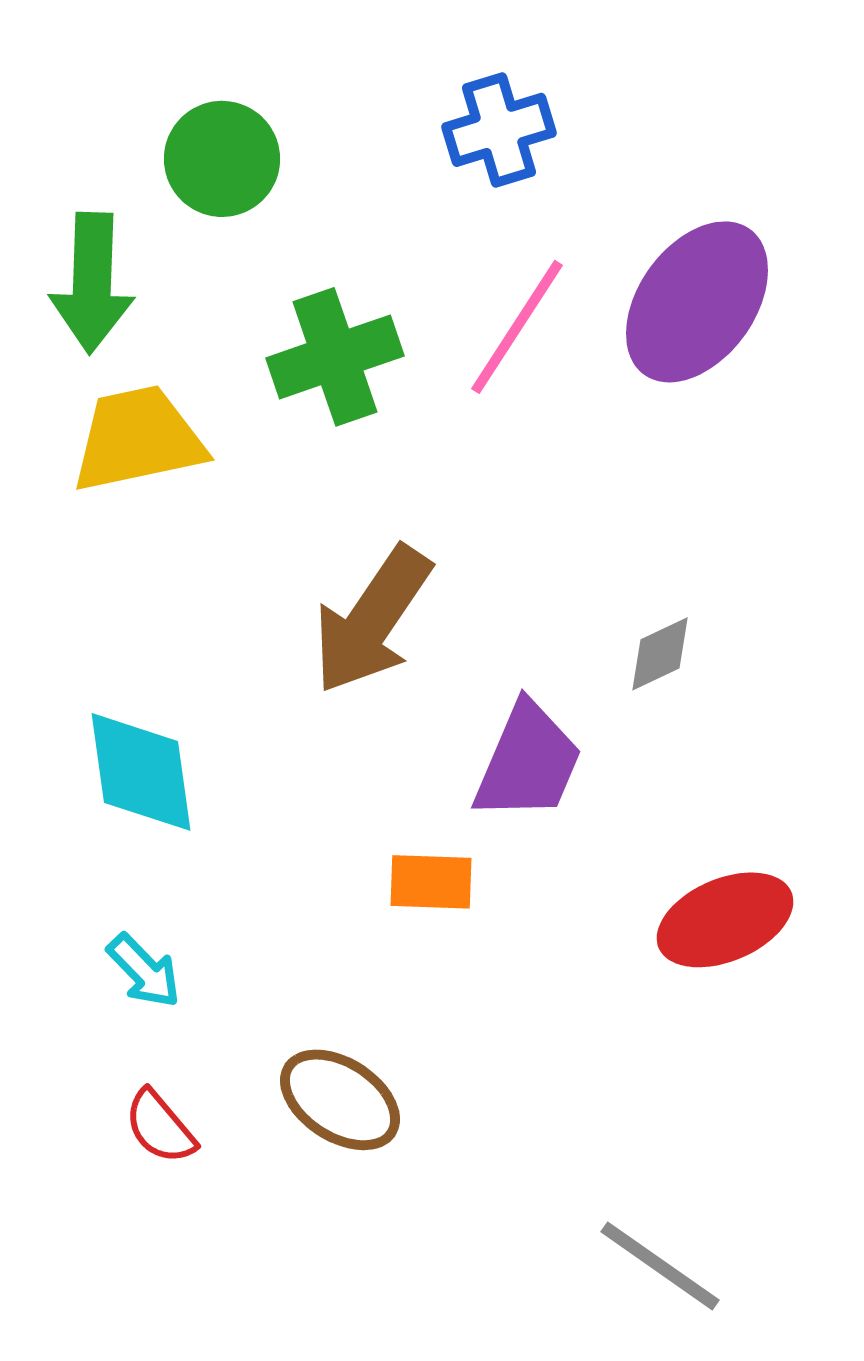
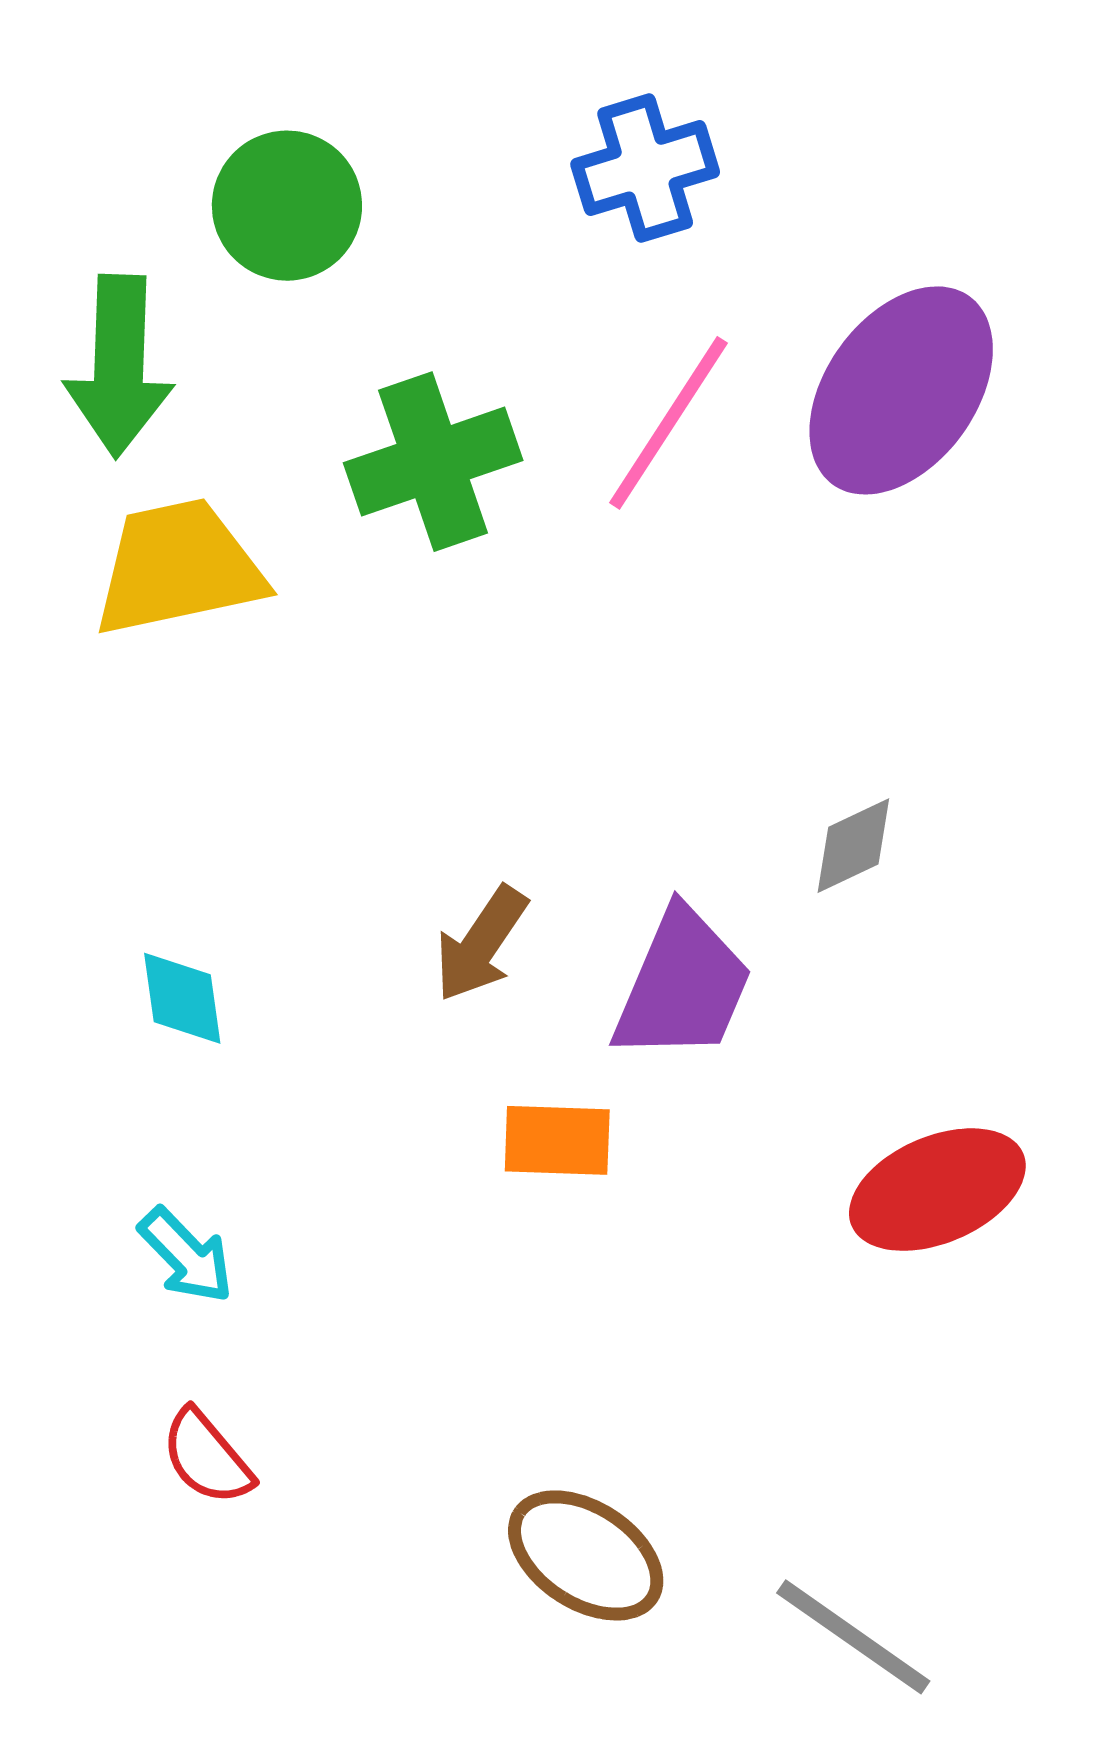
brown arrow: (372, 620) -> (481, 944), moved, size x0.6
cyan diamond: (141, 772) -> (182, 998), size x0.6
brown ellipse: (340, 1100) -> (586, 1555), moved

